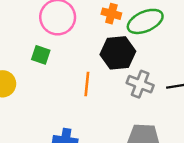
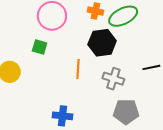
gray cross: (140, 84) -> (113, 79), moved

